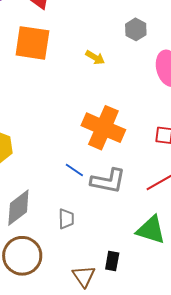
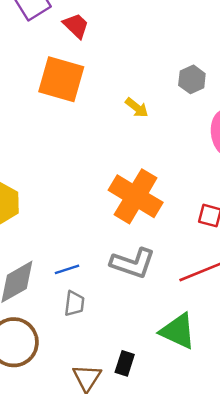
blue line: (74, 170) -> (67, 269), moved, turned -60

